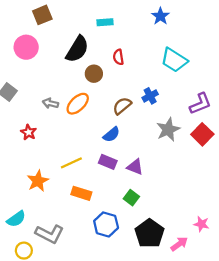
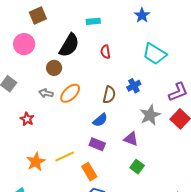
brown circle: (94, 74) -> (54, 68), moved
brown semicircle: (122, 106) -> (109, 95), turned 144
yellow line: (71, 163) -> (65, 157), moved
purple triangle: (135, 167) -> (131, 139), moved
orange rectangle: (81, 193) -> (89, 172), moved, turned 42
green square: (131, 198) -> (137, 167), moved

